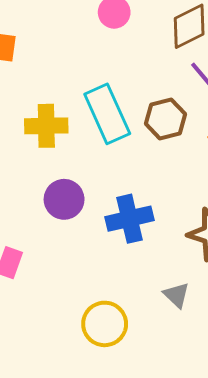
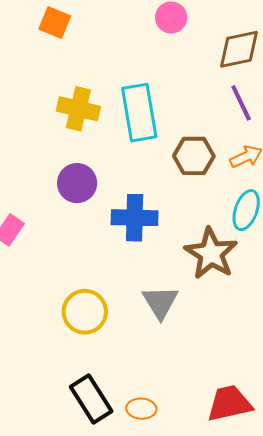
brown hexagon: (165, 119) -> (194, 156), moved
gray triangle: (176, 295) -> (160, 302), size x1.4

